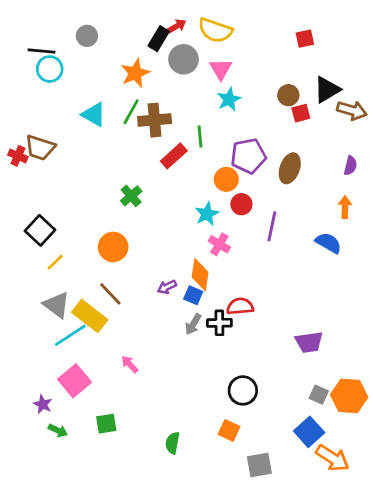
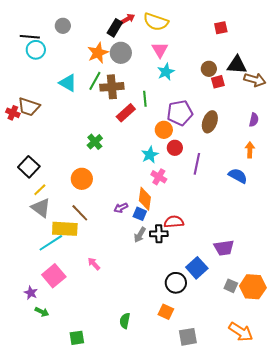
gray circle: (184, 59) -> (121, 53), moved
black triangle: (327, 90) -> (237, 65), turned 35
gray triangle: (57, 305) -> (41, 208), moved
yellow rectangle: (90, 316) -> (65, 229), turned -35
green square: (106, 424) -> (77, 338), moved
blue square: (309, 432) -> (197, 268), moved

